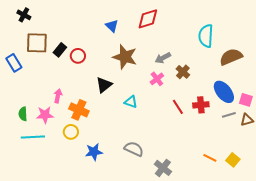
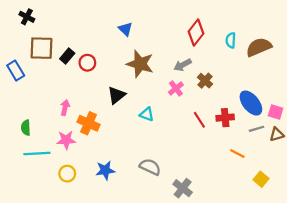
red diamond: (148, 19) -> (196, 32), moved, turned -35
cyan semicircle: (206, 36) -> (231, 40), size x0.6
brown semicircle: (231, 57) -> (259, 47), moved
pink star: (45, 115) -> (66, 140), moved
yellow circle: (71, 132) -> (67, 174), moved
orange line: (210, 158) -> (237, 153), moved

